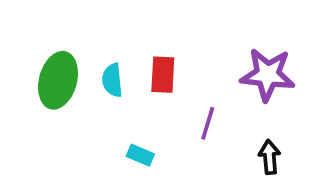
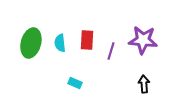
purple line: (208, 123) -> (111, 51), moved

